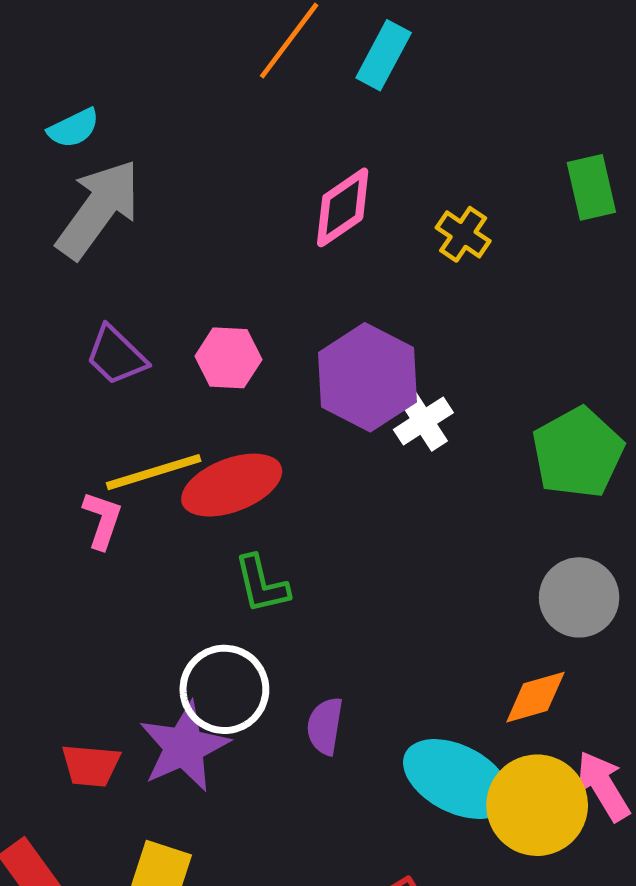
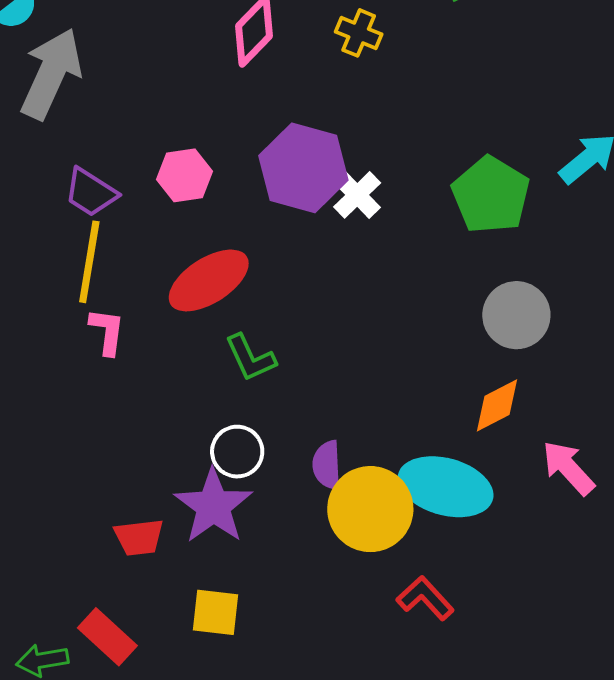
yellow line: (154, 472) -> (89, 262), moved, turned -52
white circle: (224, 689) -> (237, 452), size x0.7
yellow circle: (537, 805) -> (370, 509), moved

